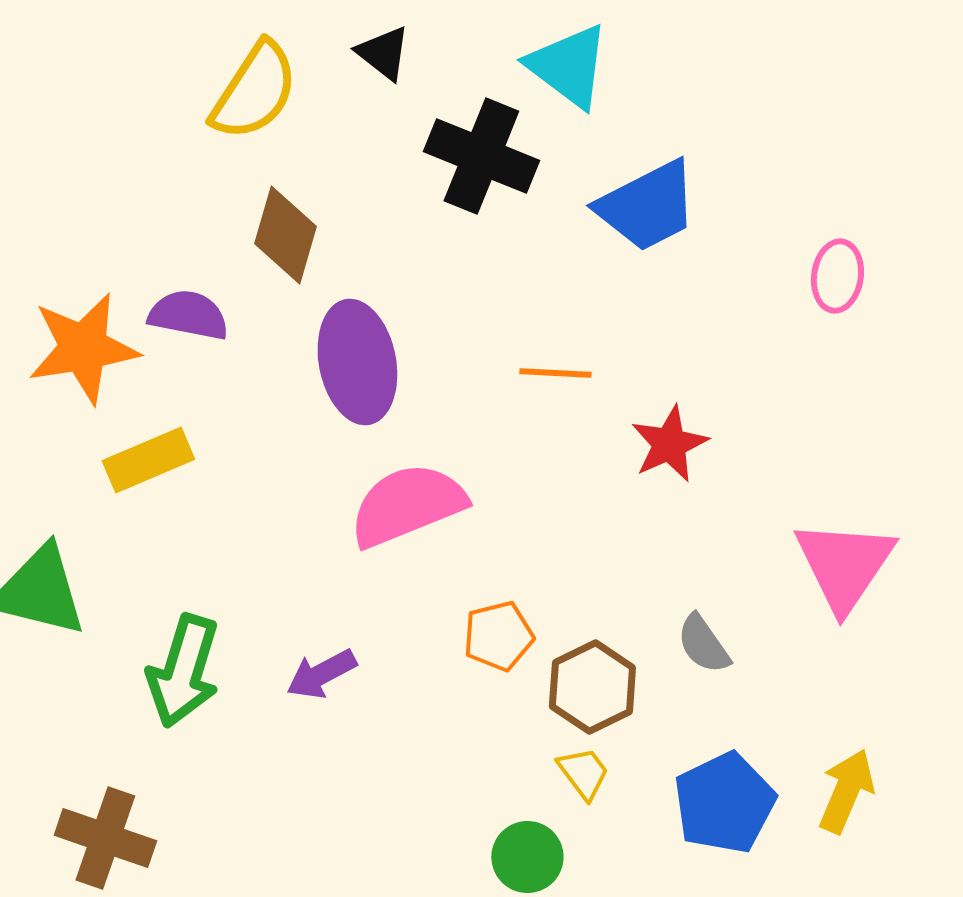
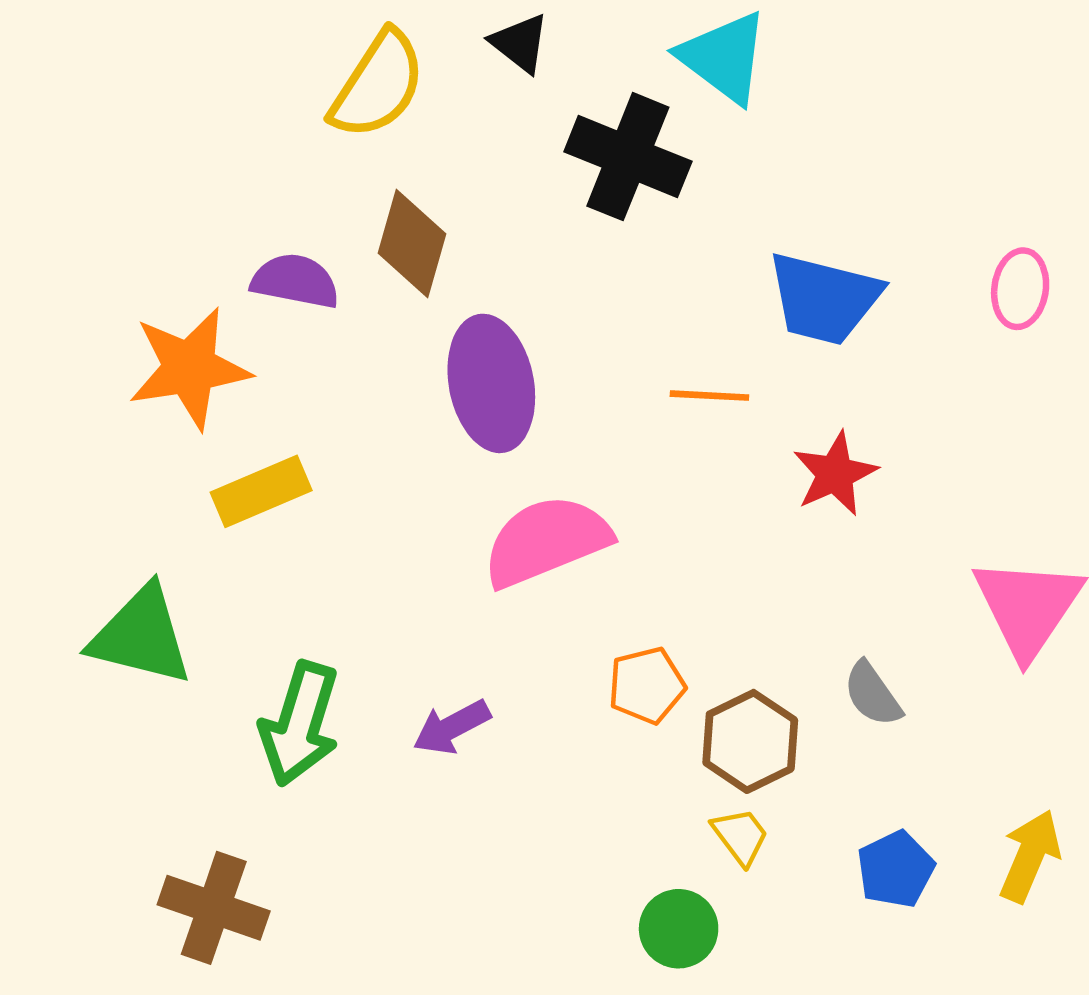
blue trapezoid: (647, 206) -> (824, 299), moved, turned 41
purple semicircle: (188, 315) -> (295, 281), moved
blue pentagon: (724, 803) -> (896, 869), size x0.7

